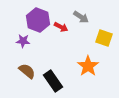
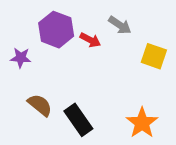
purple star: (23, 41) -> (21, 58), moved
orange star: (88, 66) -> (142, 123), moved

